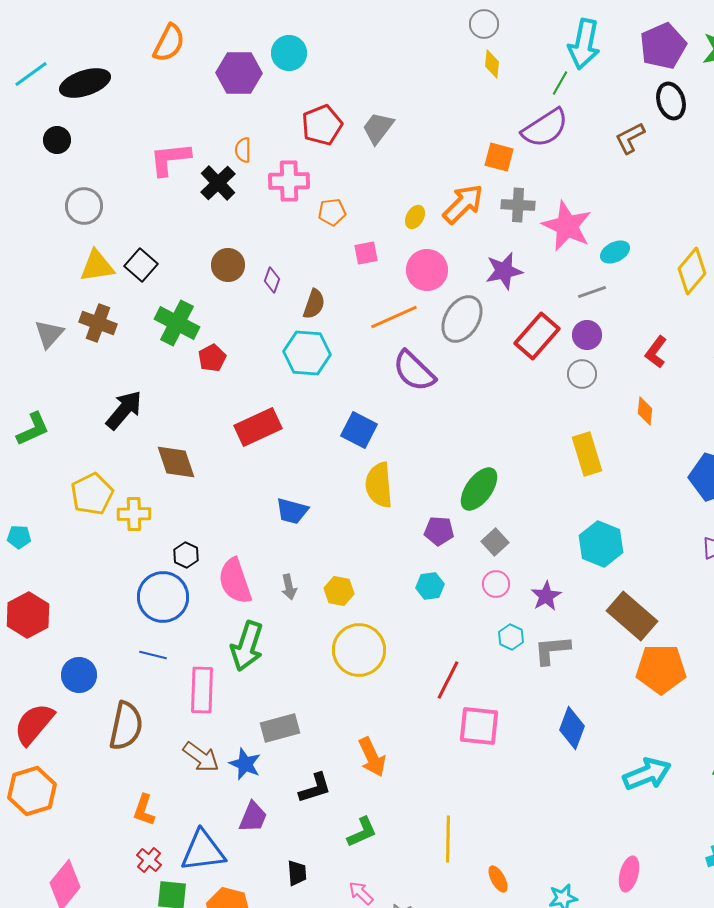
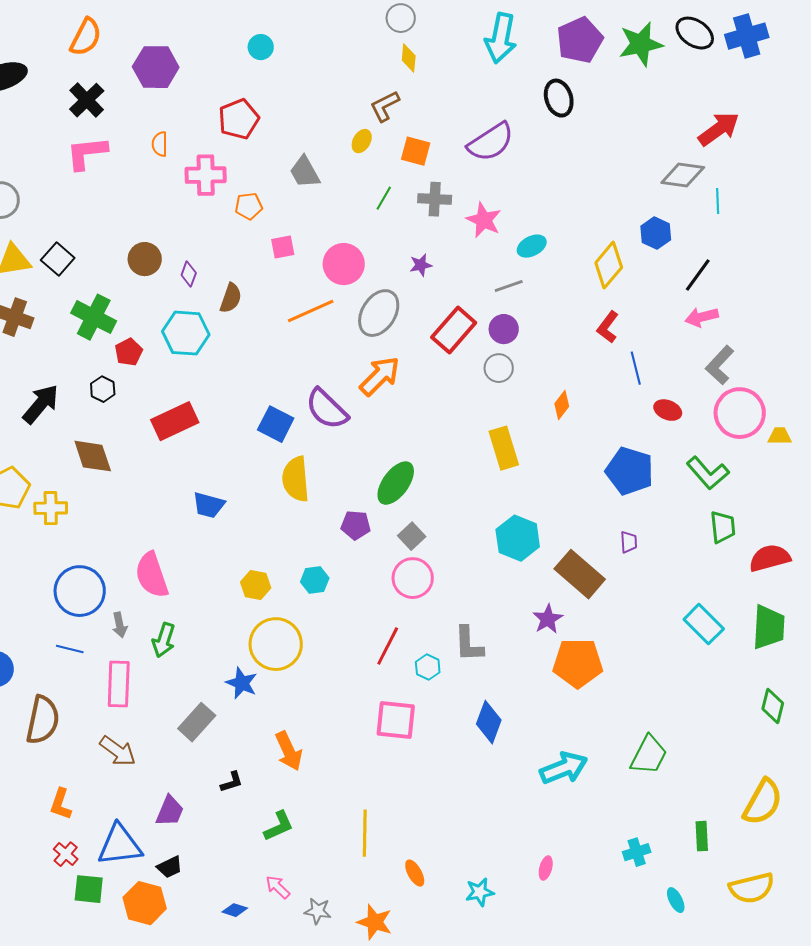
cyan circle: (289, 53) -> (261, 47), moved, size x0.7
green line: (560, 83) -> (384, 198), moved
black ellipse: (671, 101) -> (559, 98), moved
gray trapezoid: (378, 128) -> (305, 172), moved, turned -66
purple semicircle: (545, 128) -> (491, 142), moved
brown L-shape: (630, 138) -> (385, 106), moved
black cross: (218, 183) -> (87, 100), moved
orange arrow: (463, 204) -> (380, 376), moved
yellow ellipse: (415, 217) -> (362, 141), moved
pink star: (567, 226) -> (484, 220), size x0.7
purple star: (504, 271) -> (421, 265), size x0.6
red L-shape: (656, 352) -> (608, 327), moved
cyan hexagon: (307, 353) -> (186, 333), moved
purple semicircle: (414, 371) -> (327, 409), moved
orange diamond: (645, 411) -> (562, 405), turned 32
black hexagon: (186, 555) -> (103, 389), moved
pink circle: (496, 584) -> (413, 578), size x1.5
cyan hexagon: (430, 586) -> (315, 580), moved
gray arrow: (289, 587) -> (120, 625), moved
purple star: (546, 596) -> (548, 619), moved
brown rectangle: (632, 616) -> (580, 574), moved
cyan hexagon: (511, 637) -> (428, 667), moved
green arrow: (247, 646) -> (164, 640), size x0.7
gray L-shape: (552, 650) -> (469, 644), turned -87
red line: (448, 680) -> (388, 646), moved
gray rectangle: (280, 728) -> (197, 722), turned -33
blue star: (245, 764) -> (242, 683), moved
black L-shape: (315, 788) -> (232, 782), size x0.7
black trapezoid: (297, 873) -> (170, 867), moved, turned 68
pink ellipse: (629, 874) -> (546, 868), size x0.7

